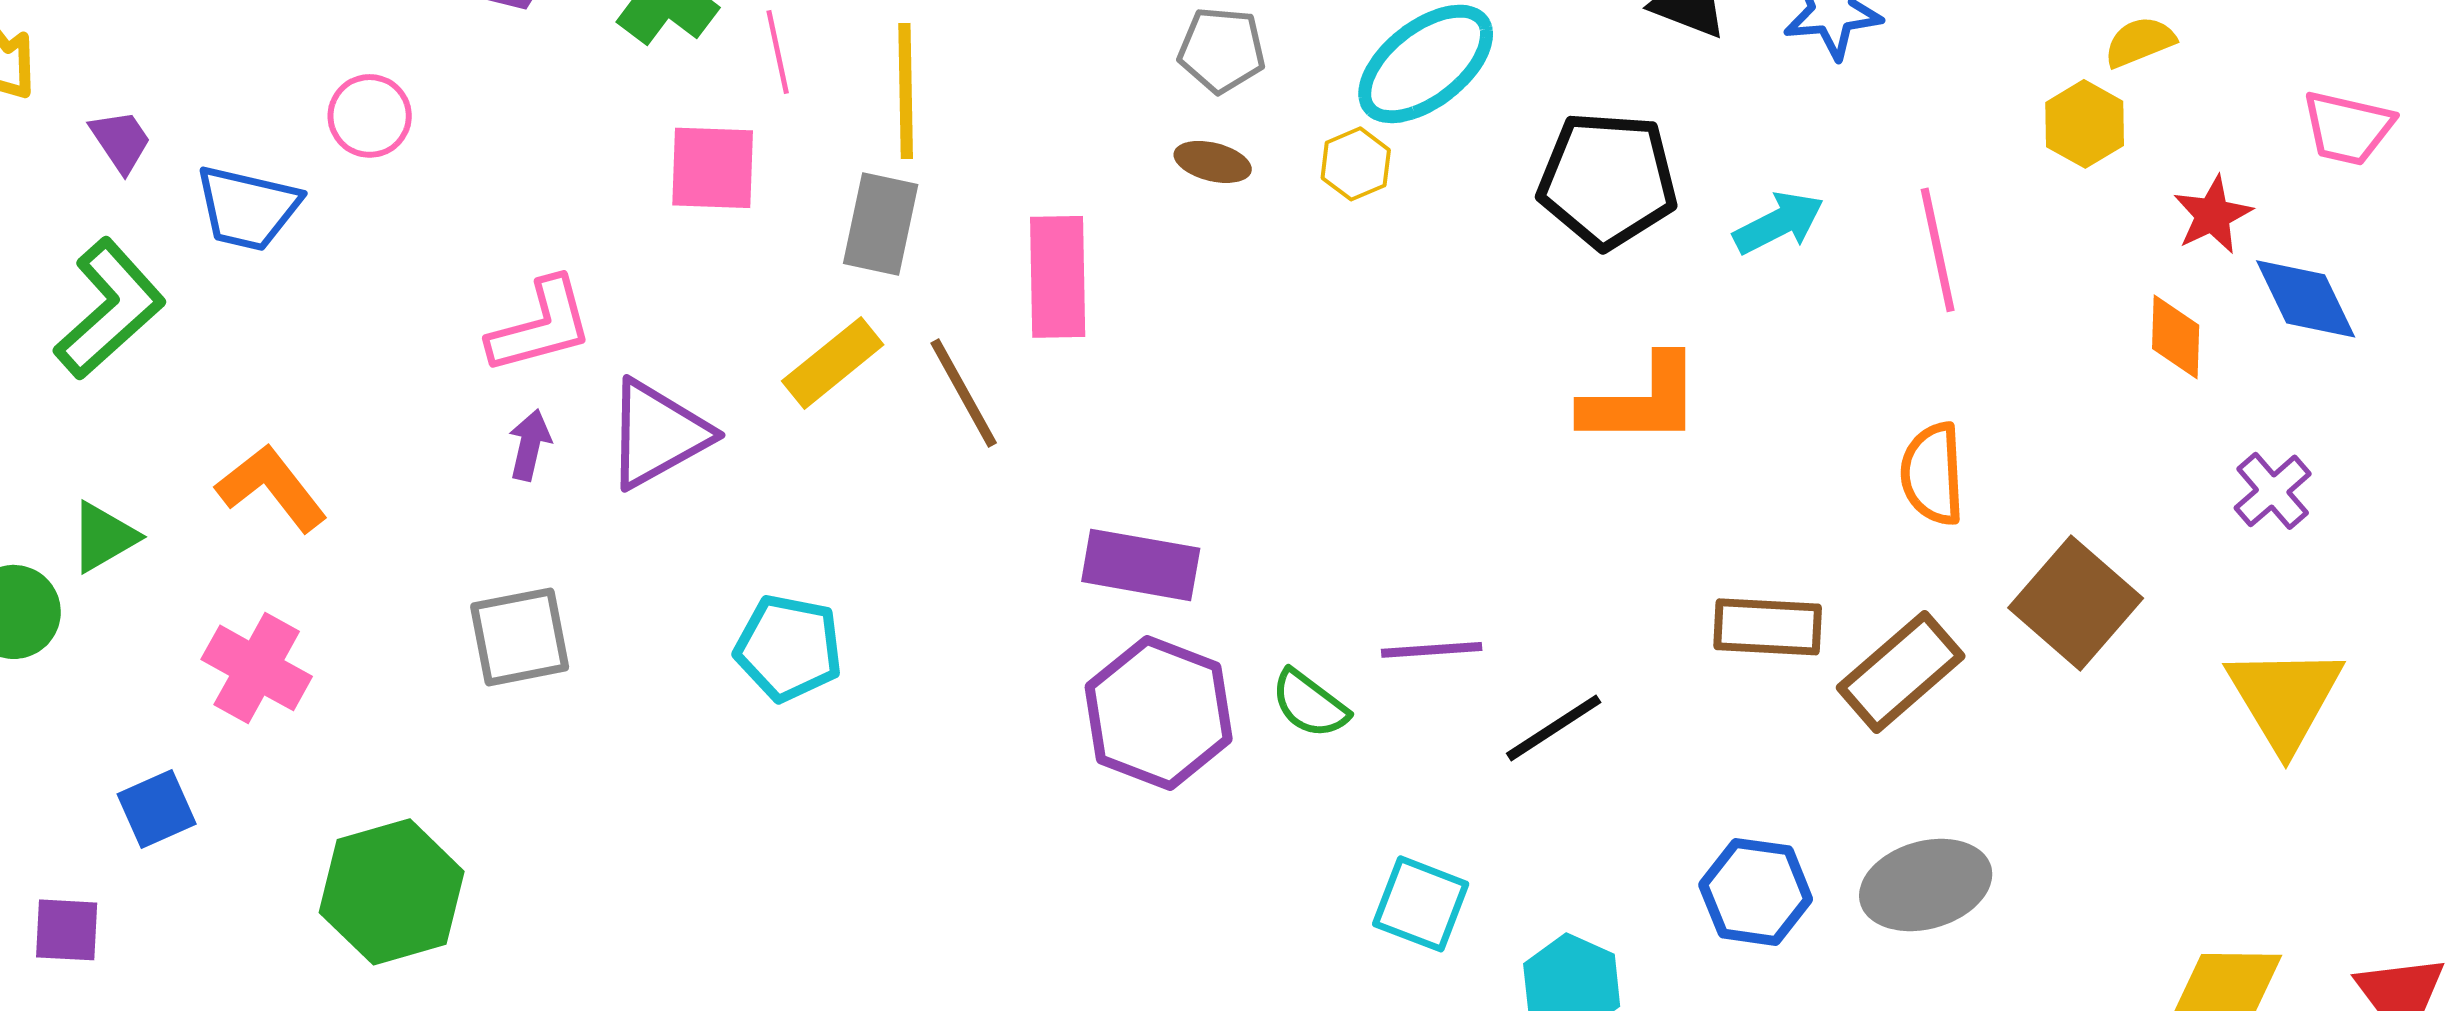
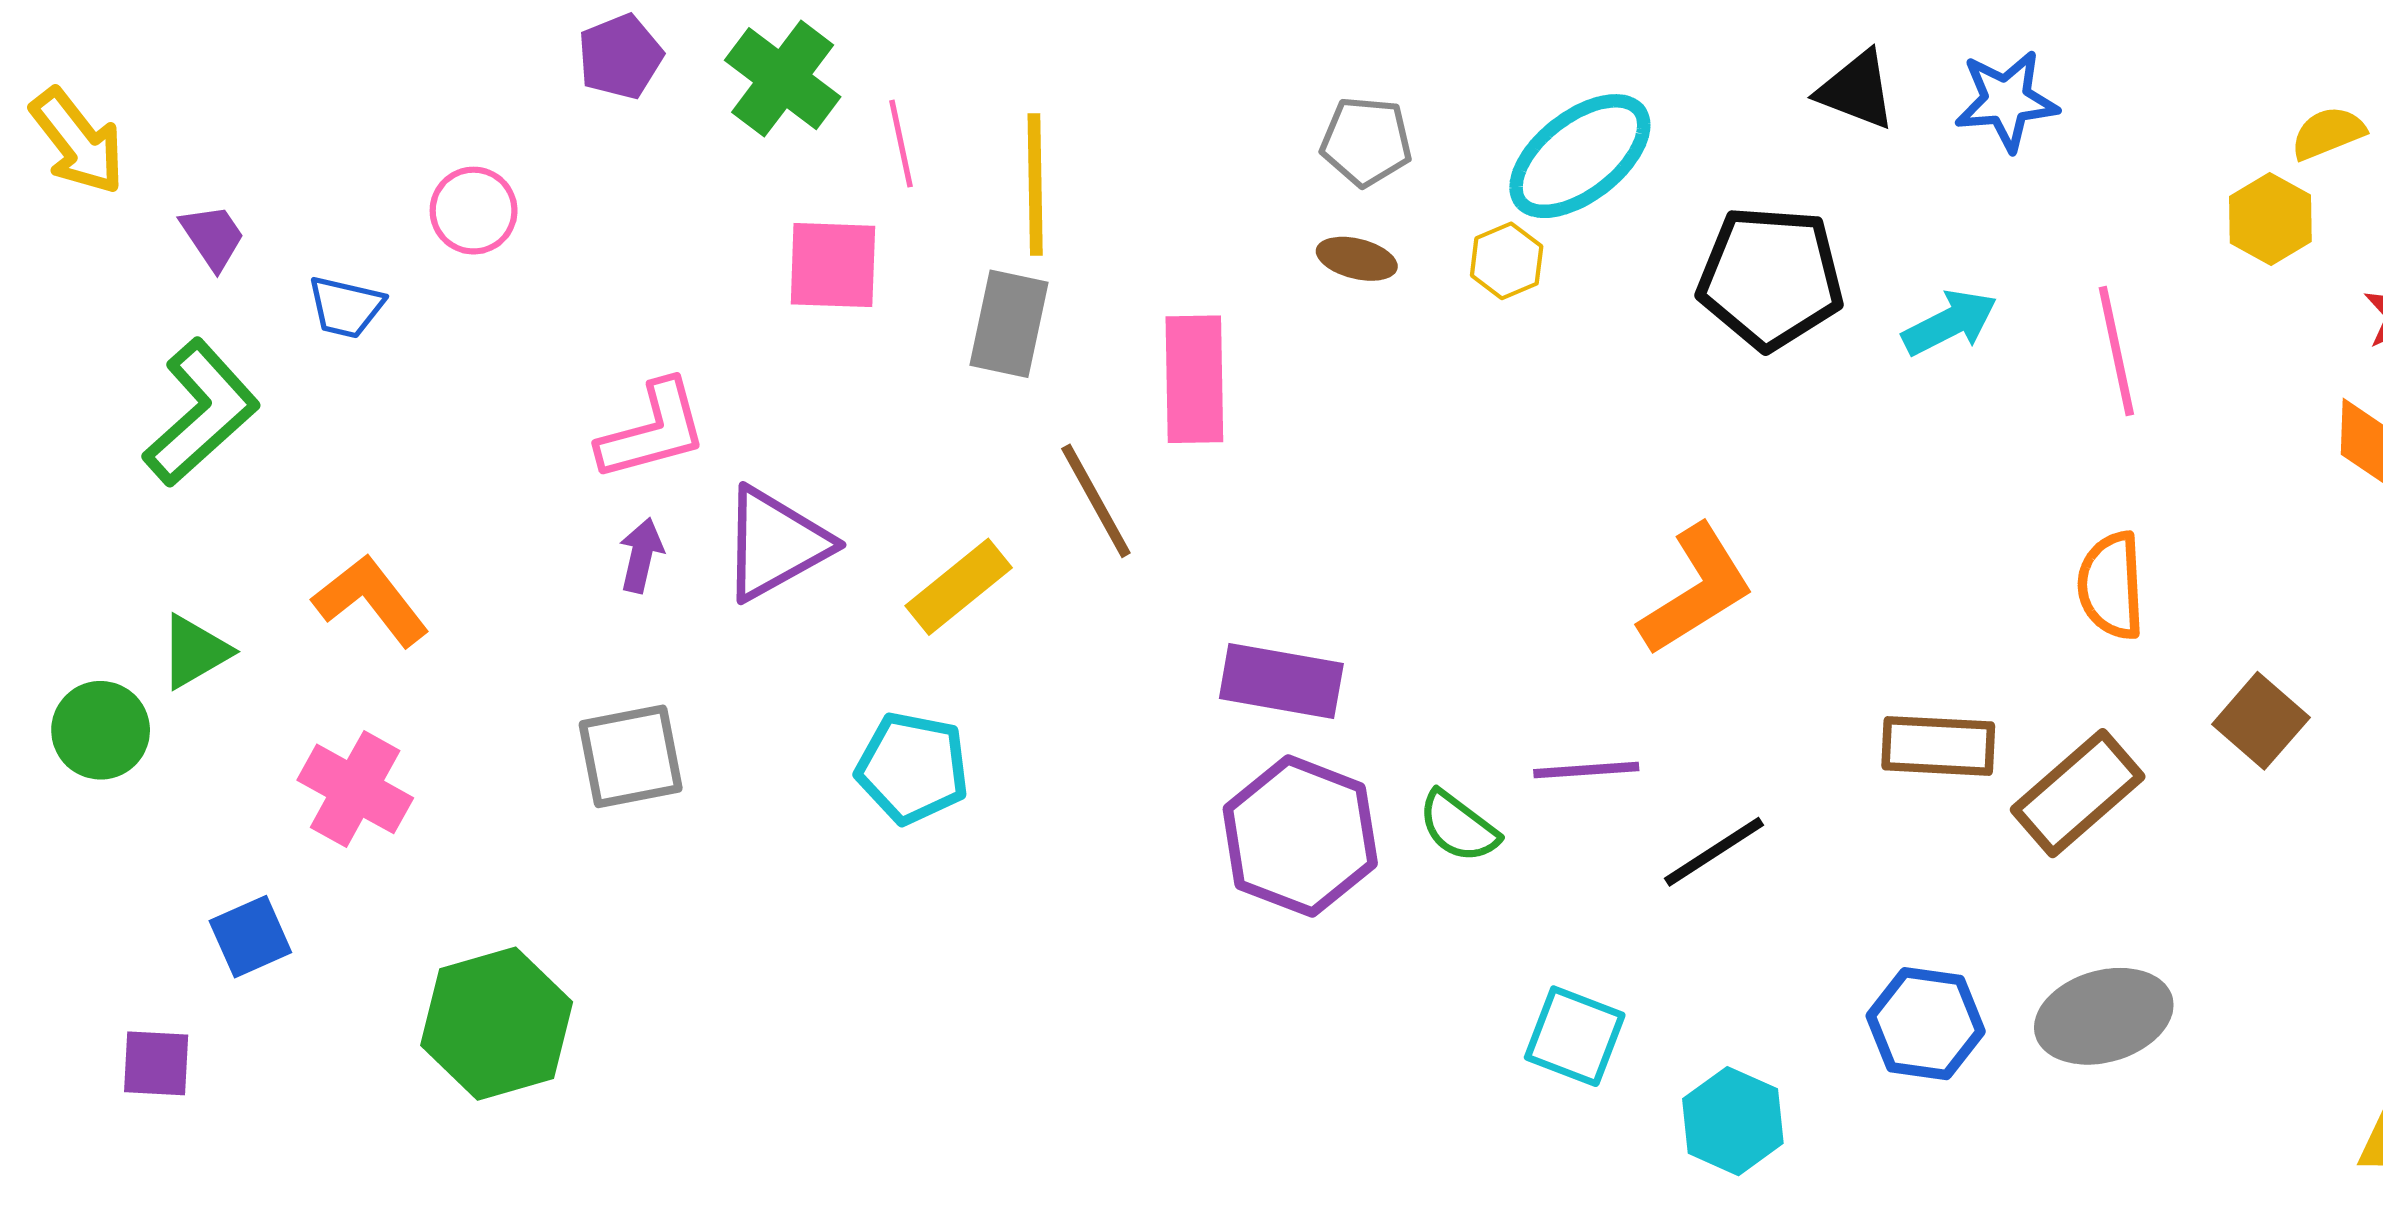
blue trapezoid: (248, 208) -> (346, 307), size x0.7
yellow rectangle: (833, 363) -> (959, 587), moved
orange L-shape: (1642, 401) -> (1696, 590), moved, turned -32
brown square: (2076, 603) -> (2261, 721), size x0.7

